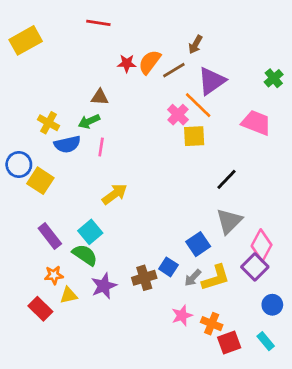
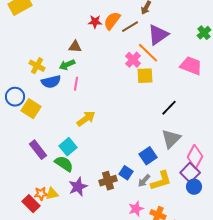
orange star: (54, 275) -> (41, 194), moved
blue circle: (272, 305) -> (194, 187), moved

